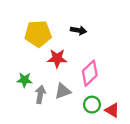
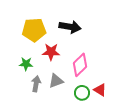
black arrow: (78, 30) -> (70, 27), size x1.5
green star: (25, 80) -> (26, 64), moved
red triangle: (112, 110) -> (100, 90), moved

